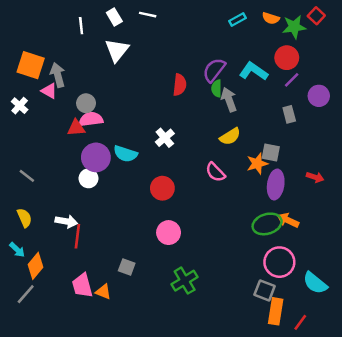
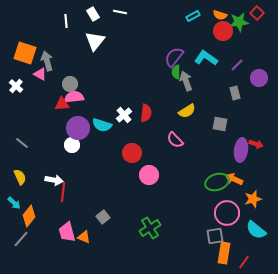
red circle: (287, 58) -> (223, 31), moved
red semicircle: (180, 85) -> (146, 113), moved
white cross: (165, 138) -> (124, 115), moved
orange star: (257, 164) -> (253, 199), moved
purple ellipse: (276, 185) -> (241, 150), moved
pink circle: (169, 233) -> (149, 175), moved
gray square: (127, 267) -> (103, 217), turned 32
gray square: (265, 290) -> (215, 236), turned -30

